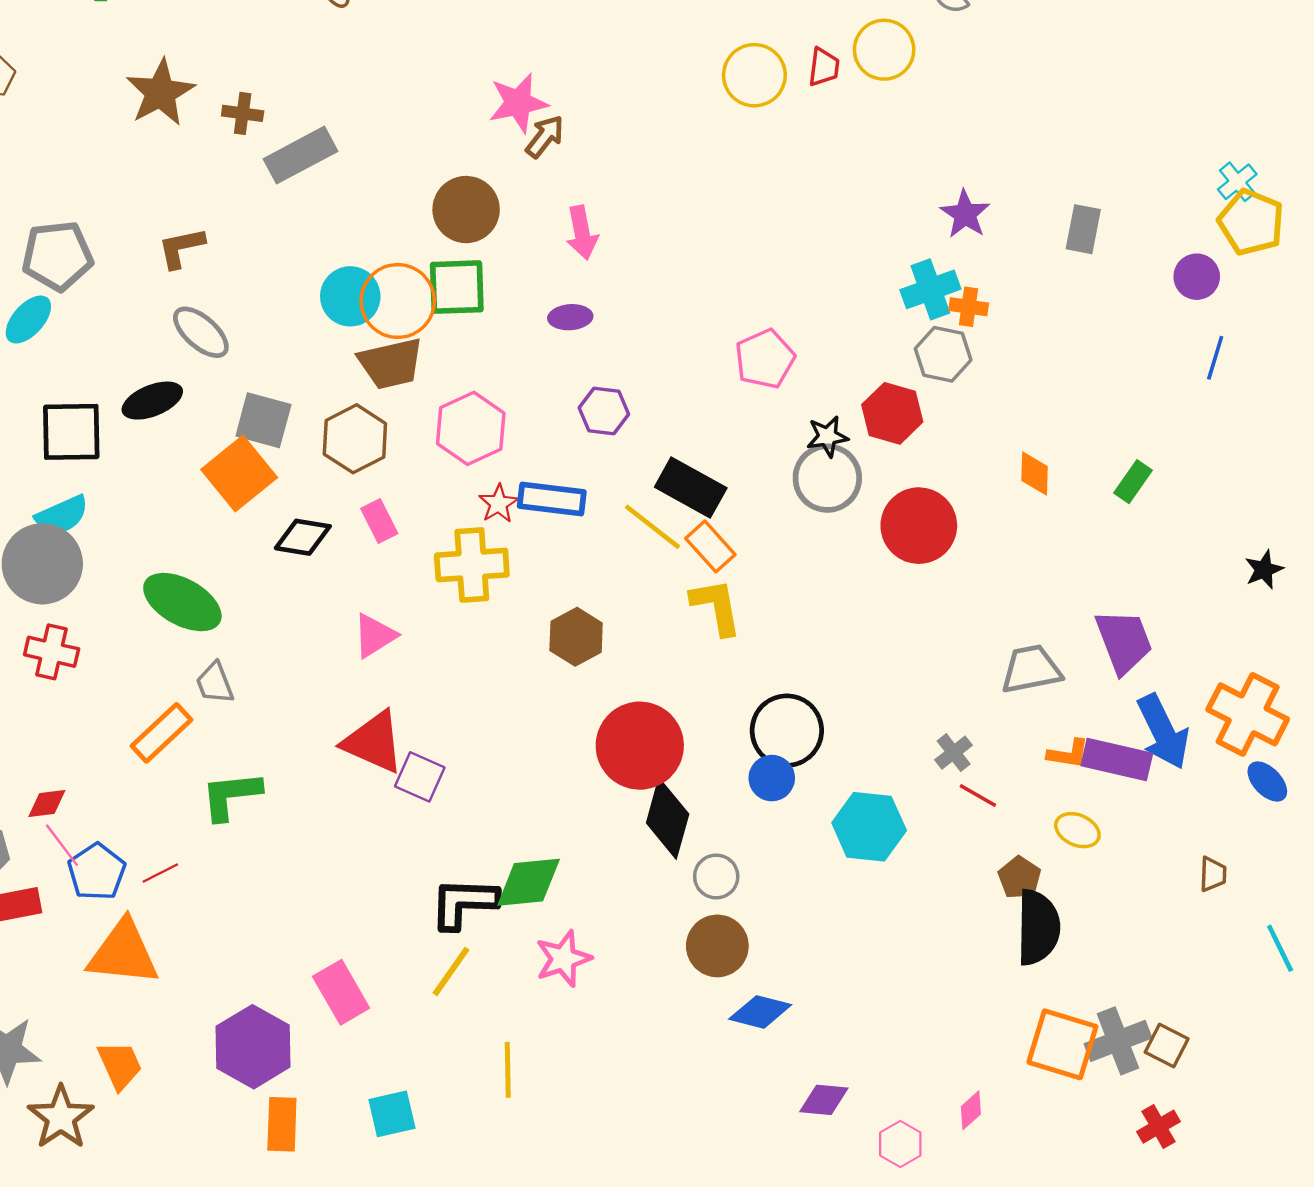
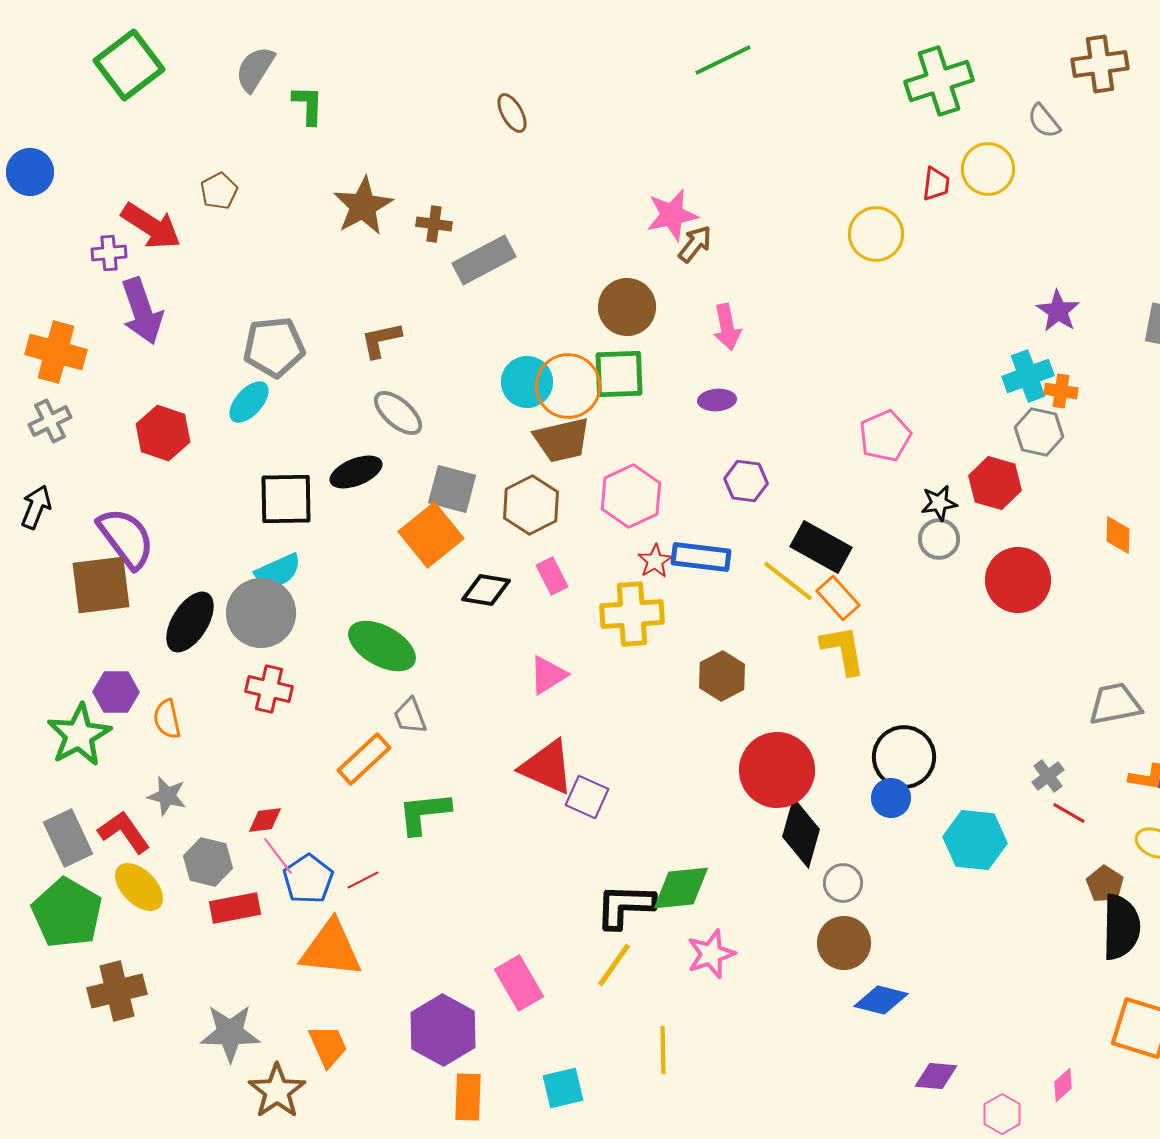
yellow circle: (754, 75) -> (876, 234), moved
gray circle: (827, 478) -> (939, 539), size x0.7

